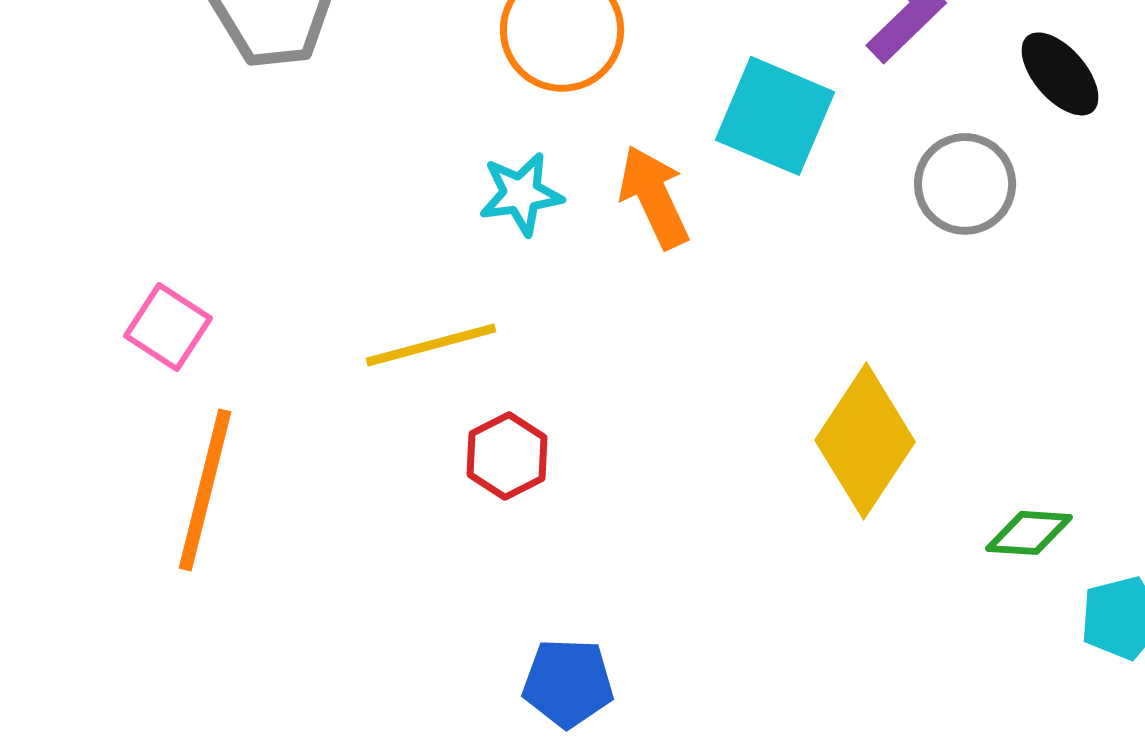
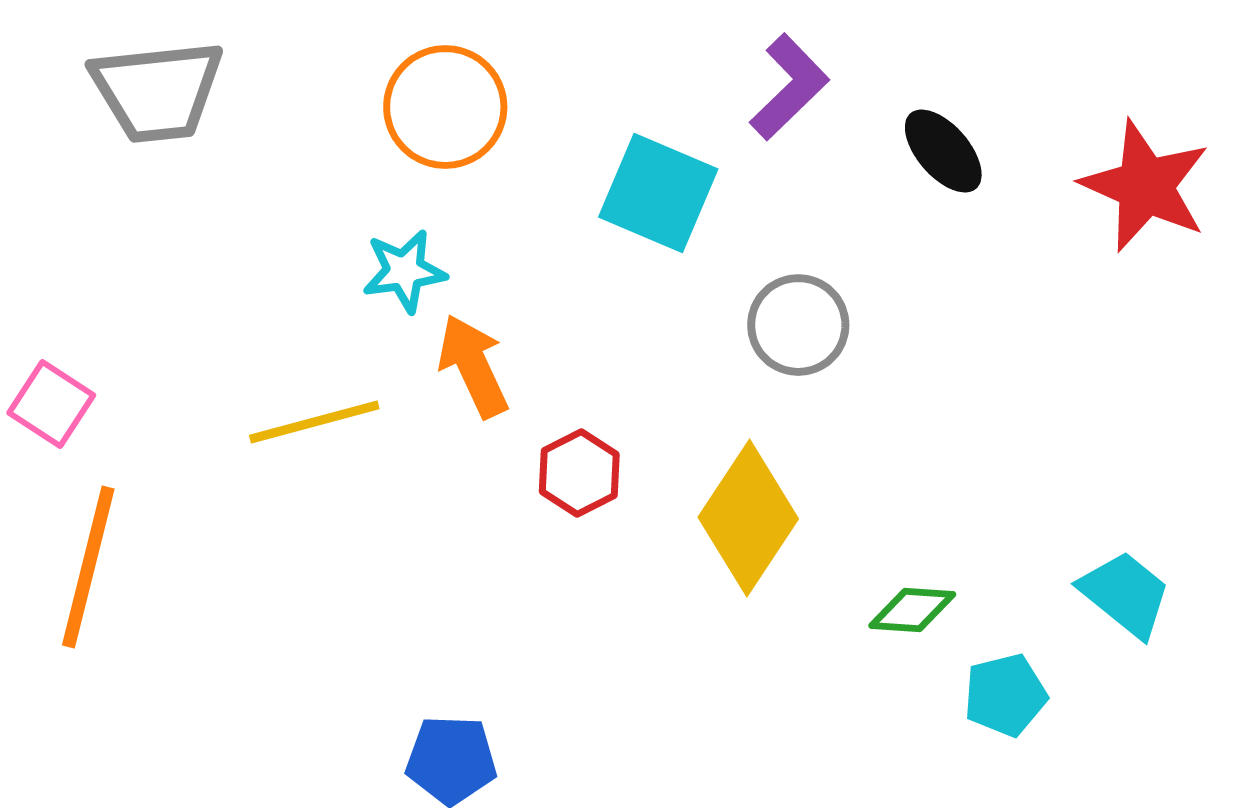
gray circle: (965, 184) -> (798, 325), moved
orange arrow: (654, 197) -> (473, 366), moved
red hexagon: (507, 456) -> (579, 473), moved

